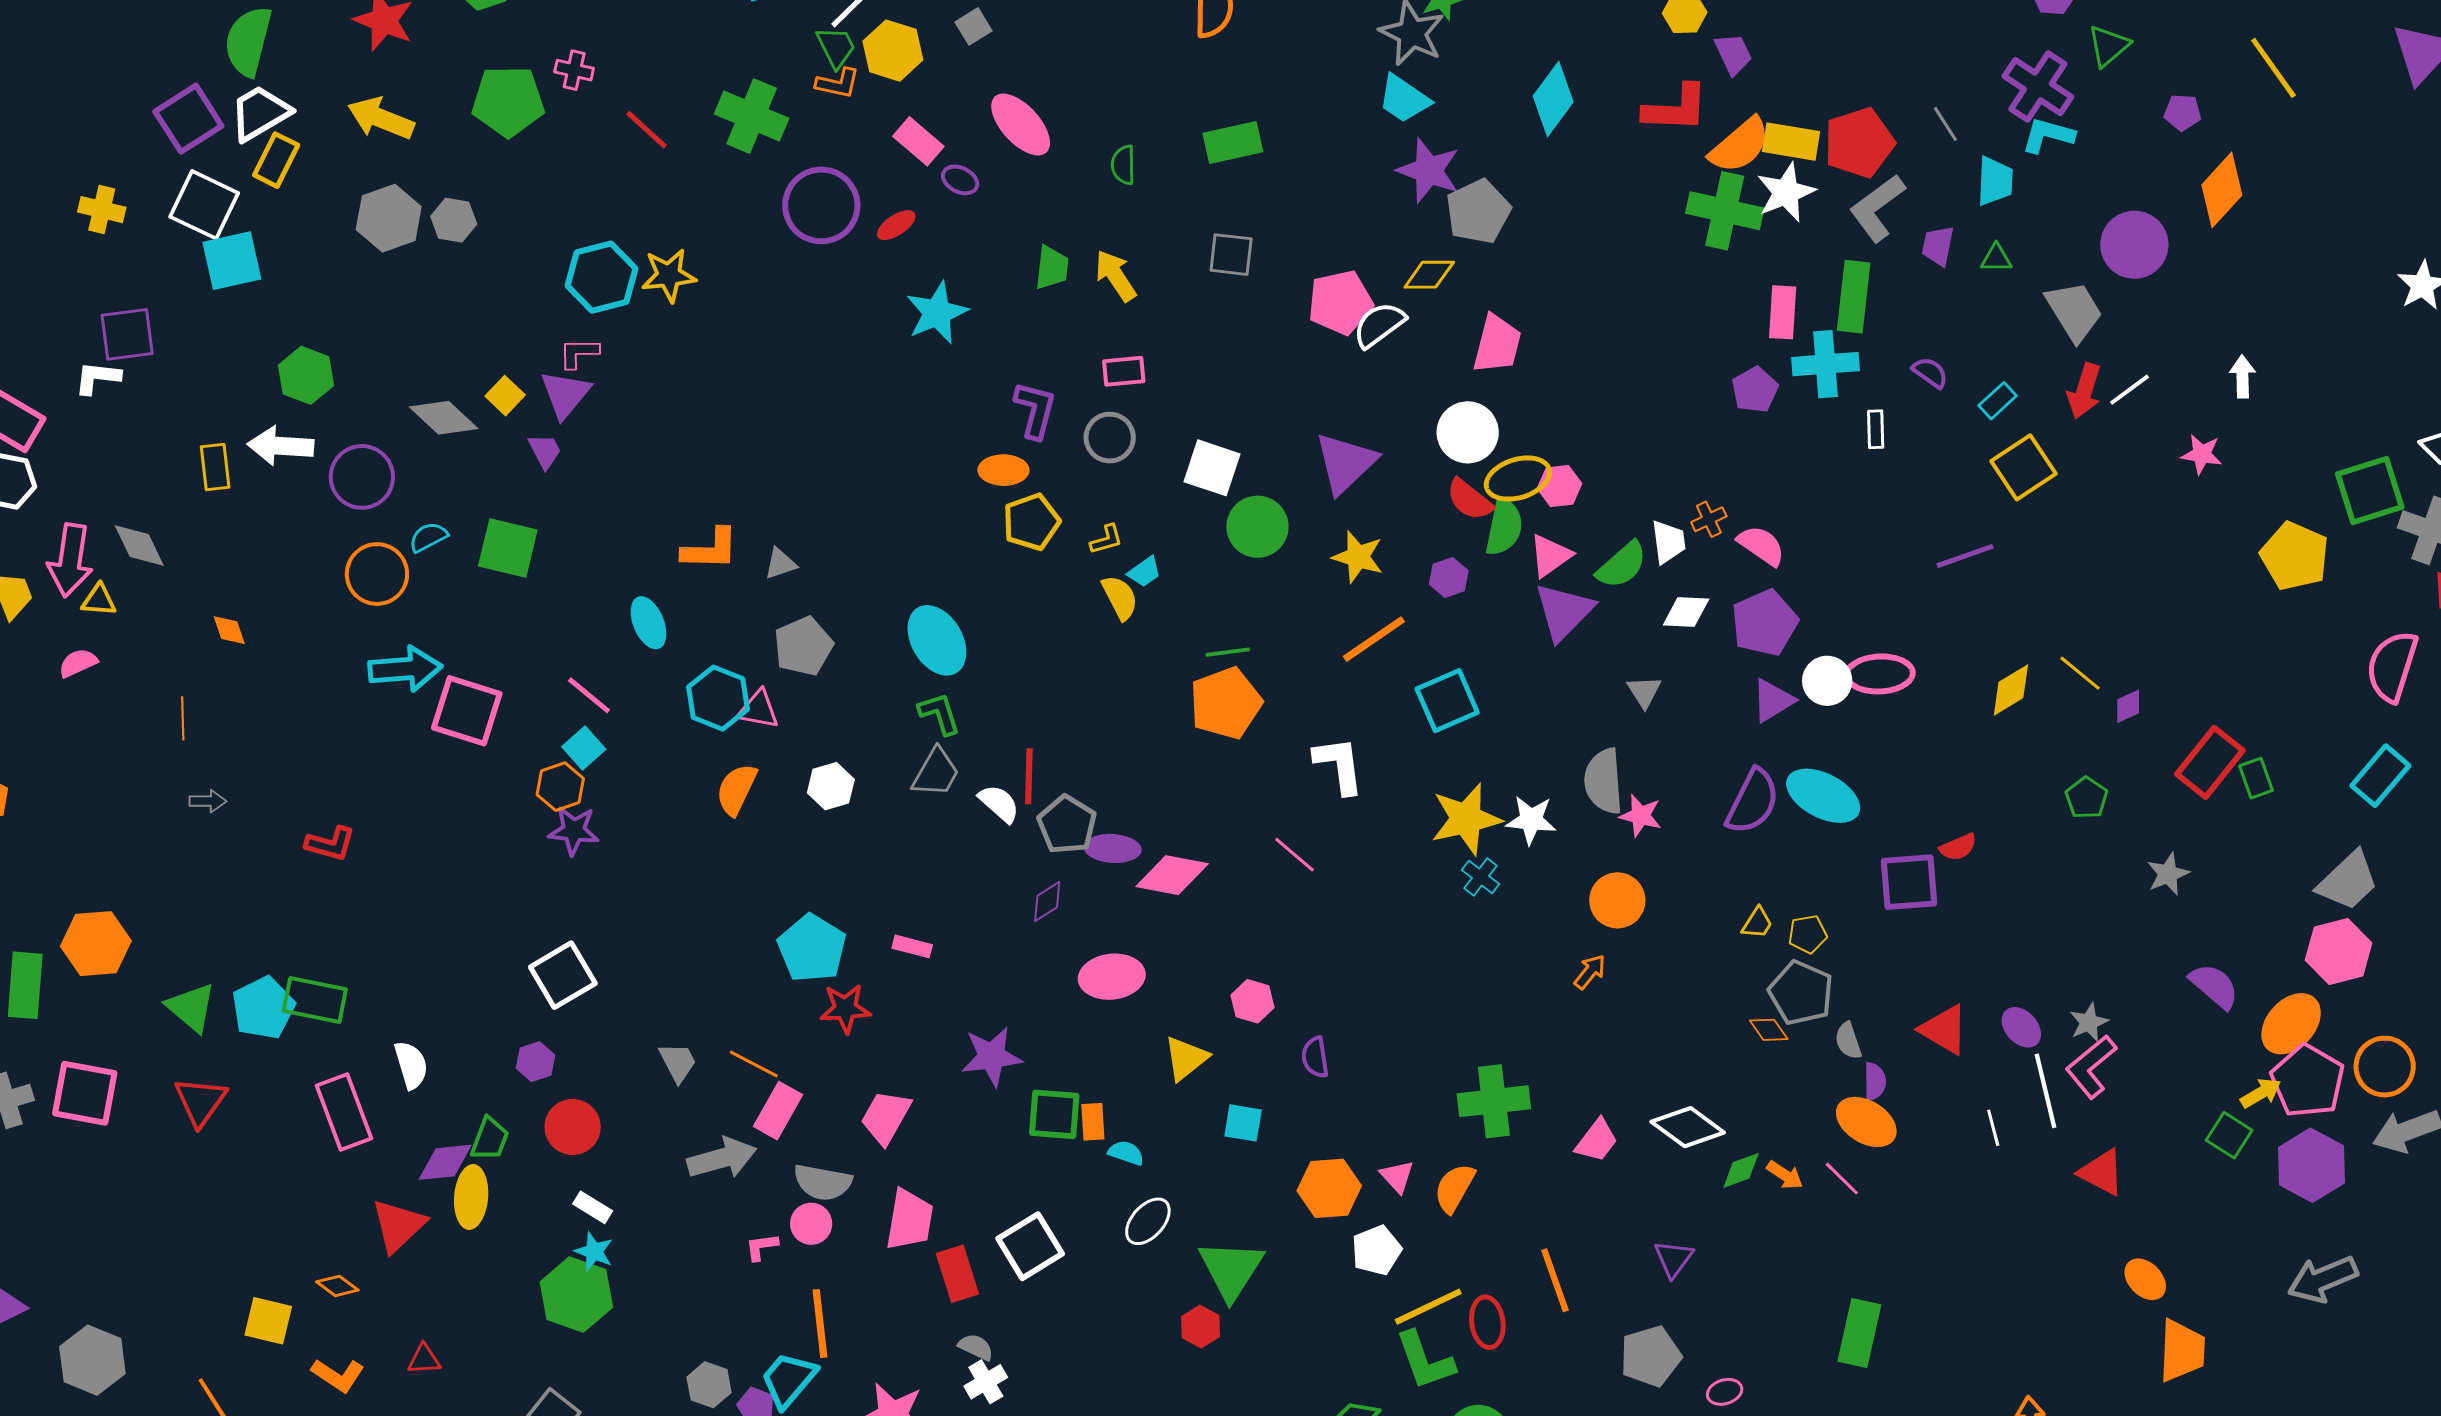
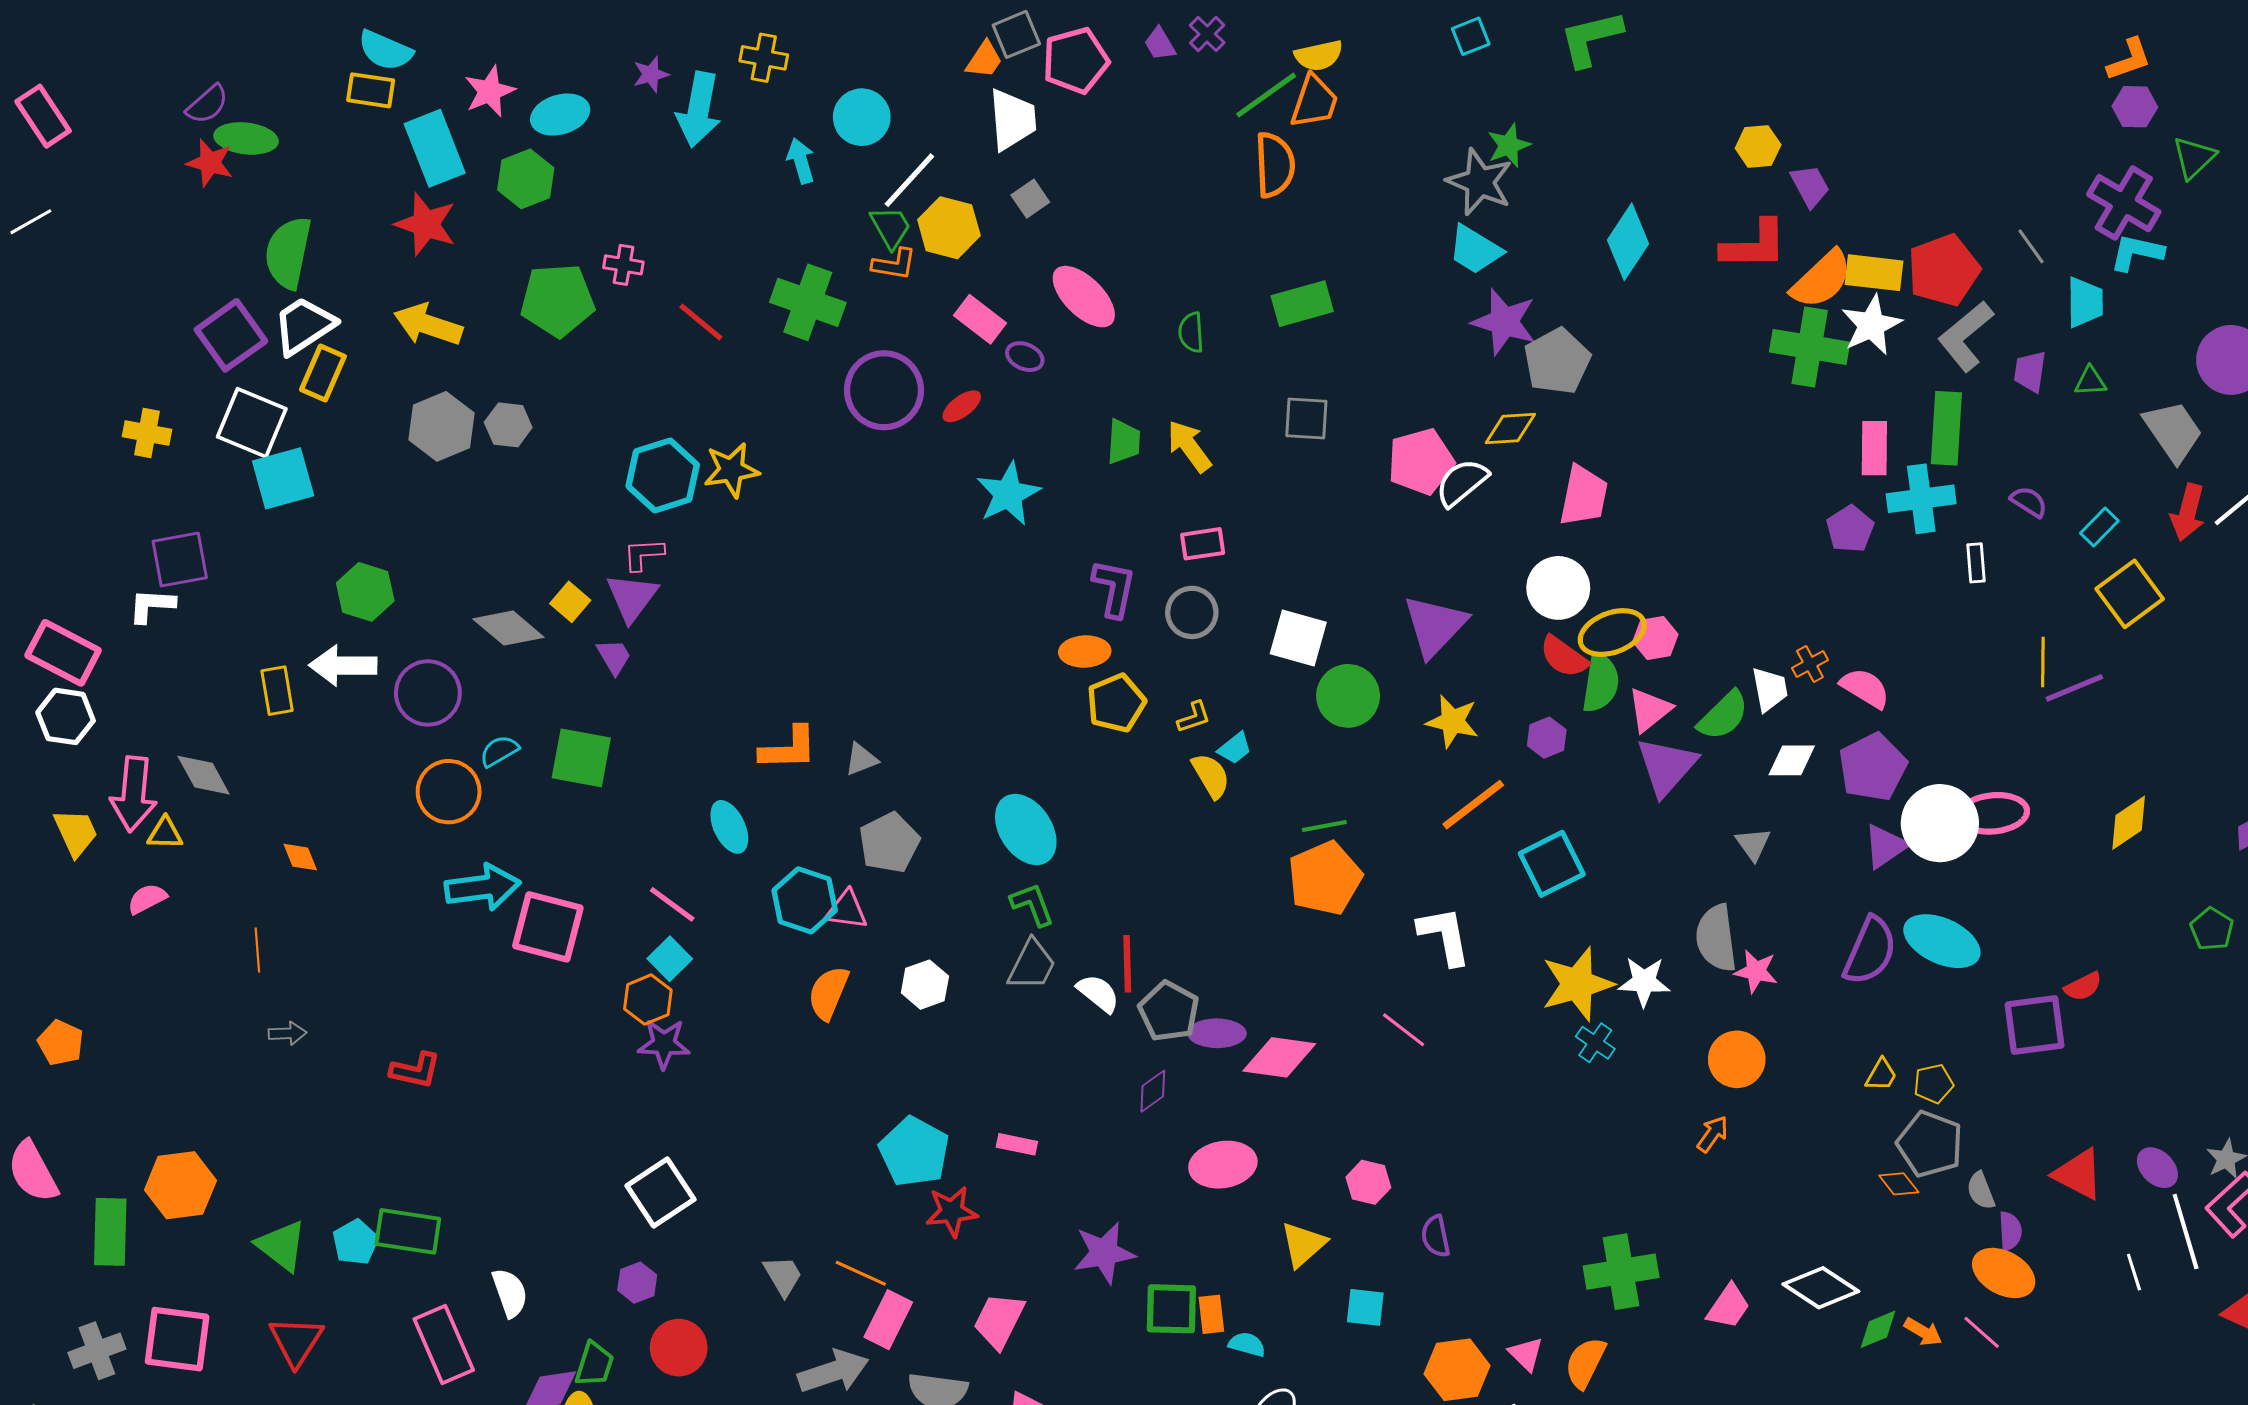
yellow line: (2080, 673) -> (2043, 662), moved, turned 54
white circle: (1827, 681) -> (1940, 823), size x1.5
cyan pentagon: (263, 1008) -> (355, 1242), size x0.7

